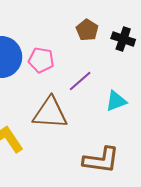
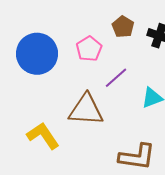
pink pentagon: (41, 60) -> (89, 49), moved, turned 30

